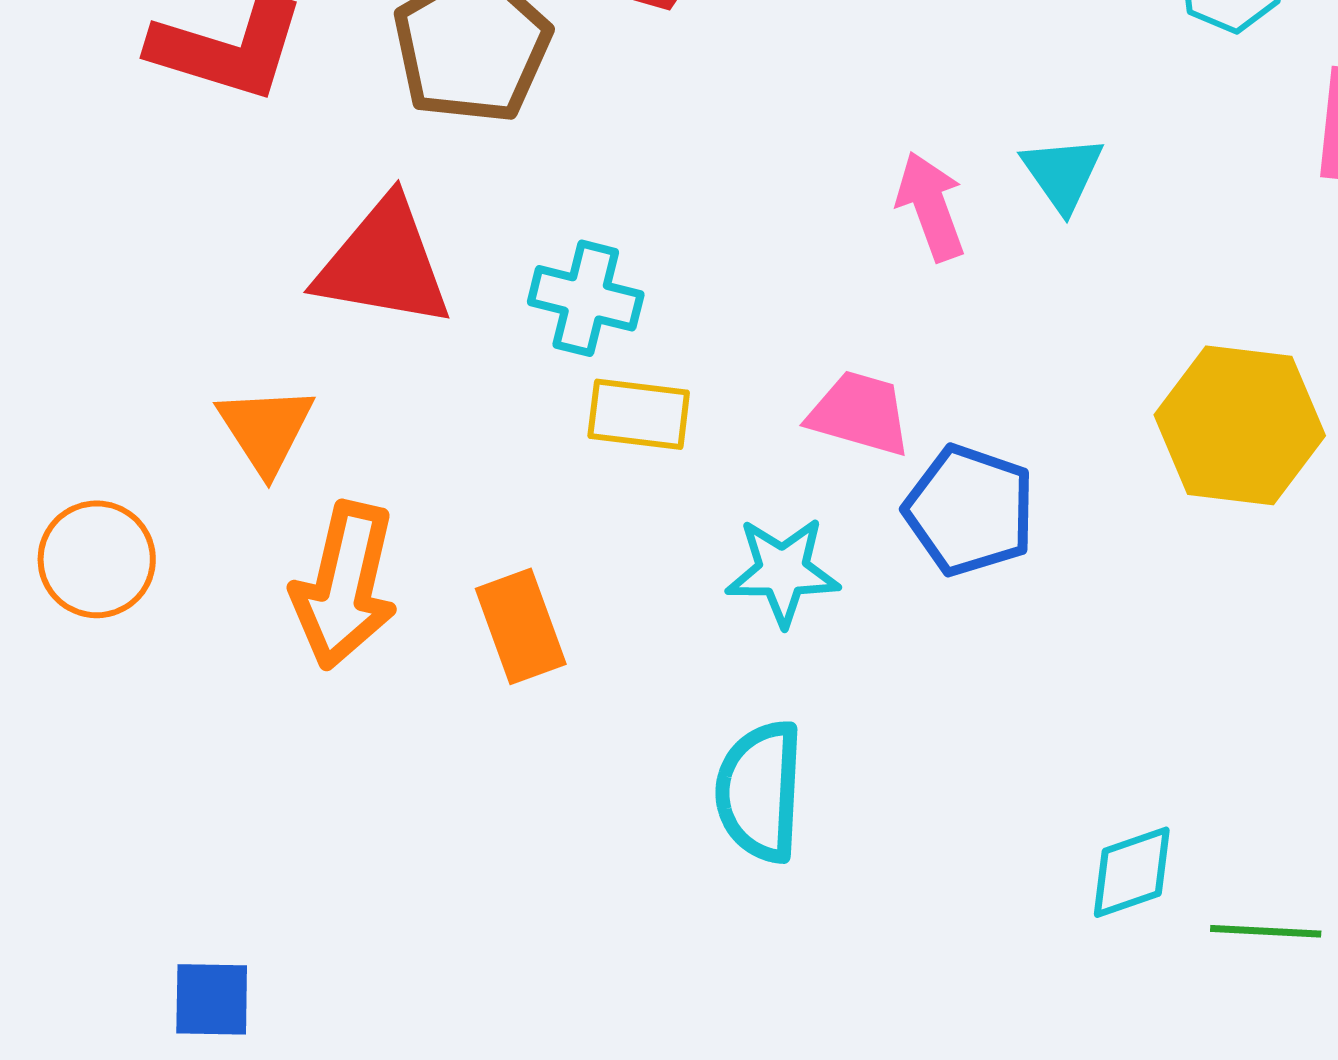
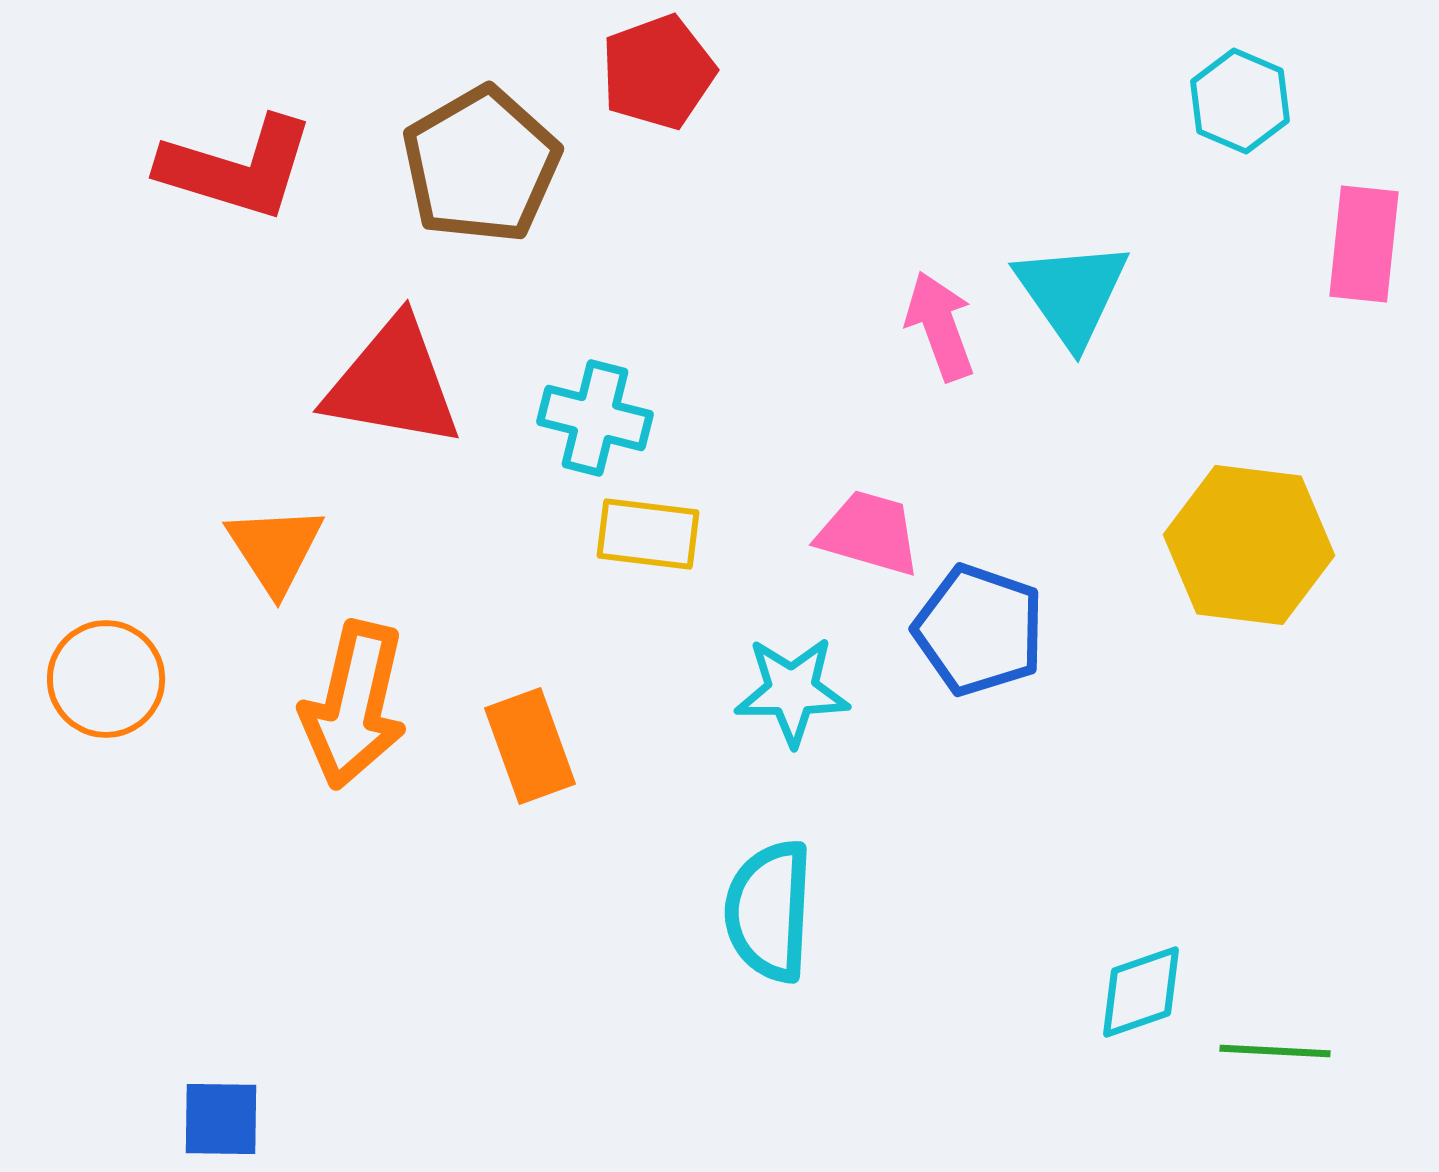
cyan triangle: (1063, 173) -> (1072, 293), size x1.4

